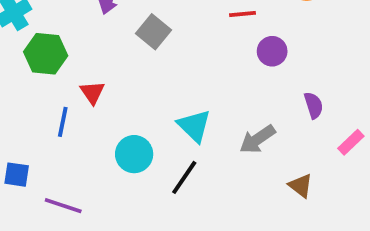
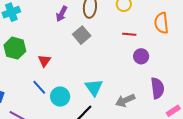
green hexagon: (46, 54) -> (15, 48), moved
purple semicircle: (314, 105) -> (157, 88), size x1.5
blue line: (63, 122) -> (39, 87), moved, turned -63

